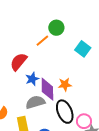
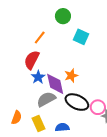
green circle: (56, 28) -> (63, 16), moved
red semicircle: (19, 62) -> (32, 60), moved
black ellipse: (65, 112) -> (77, 102), turned -30

